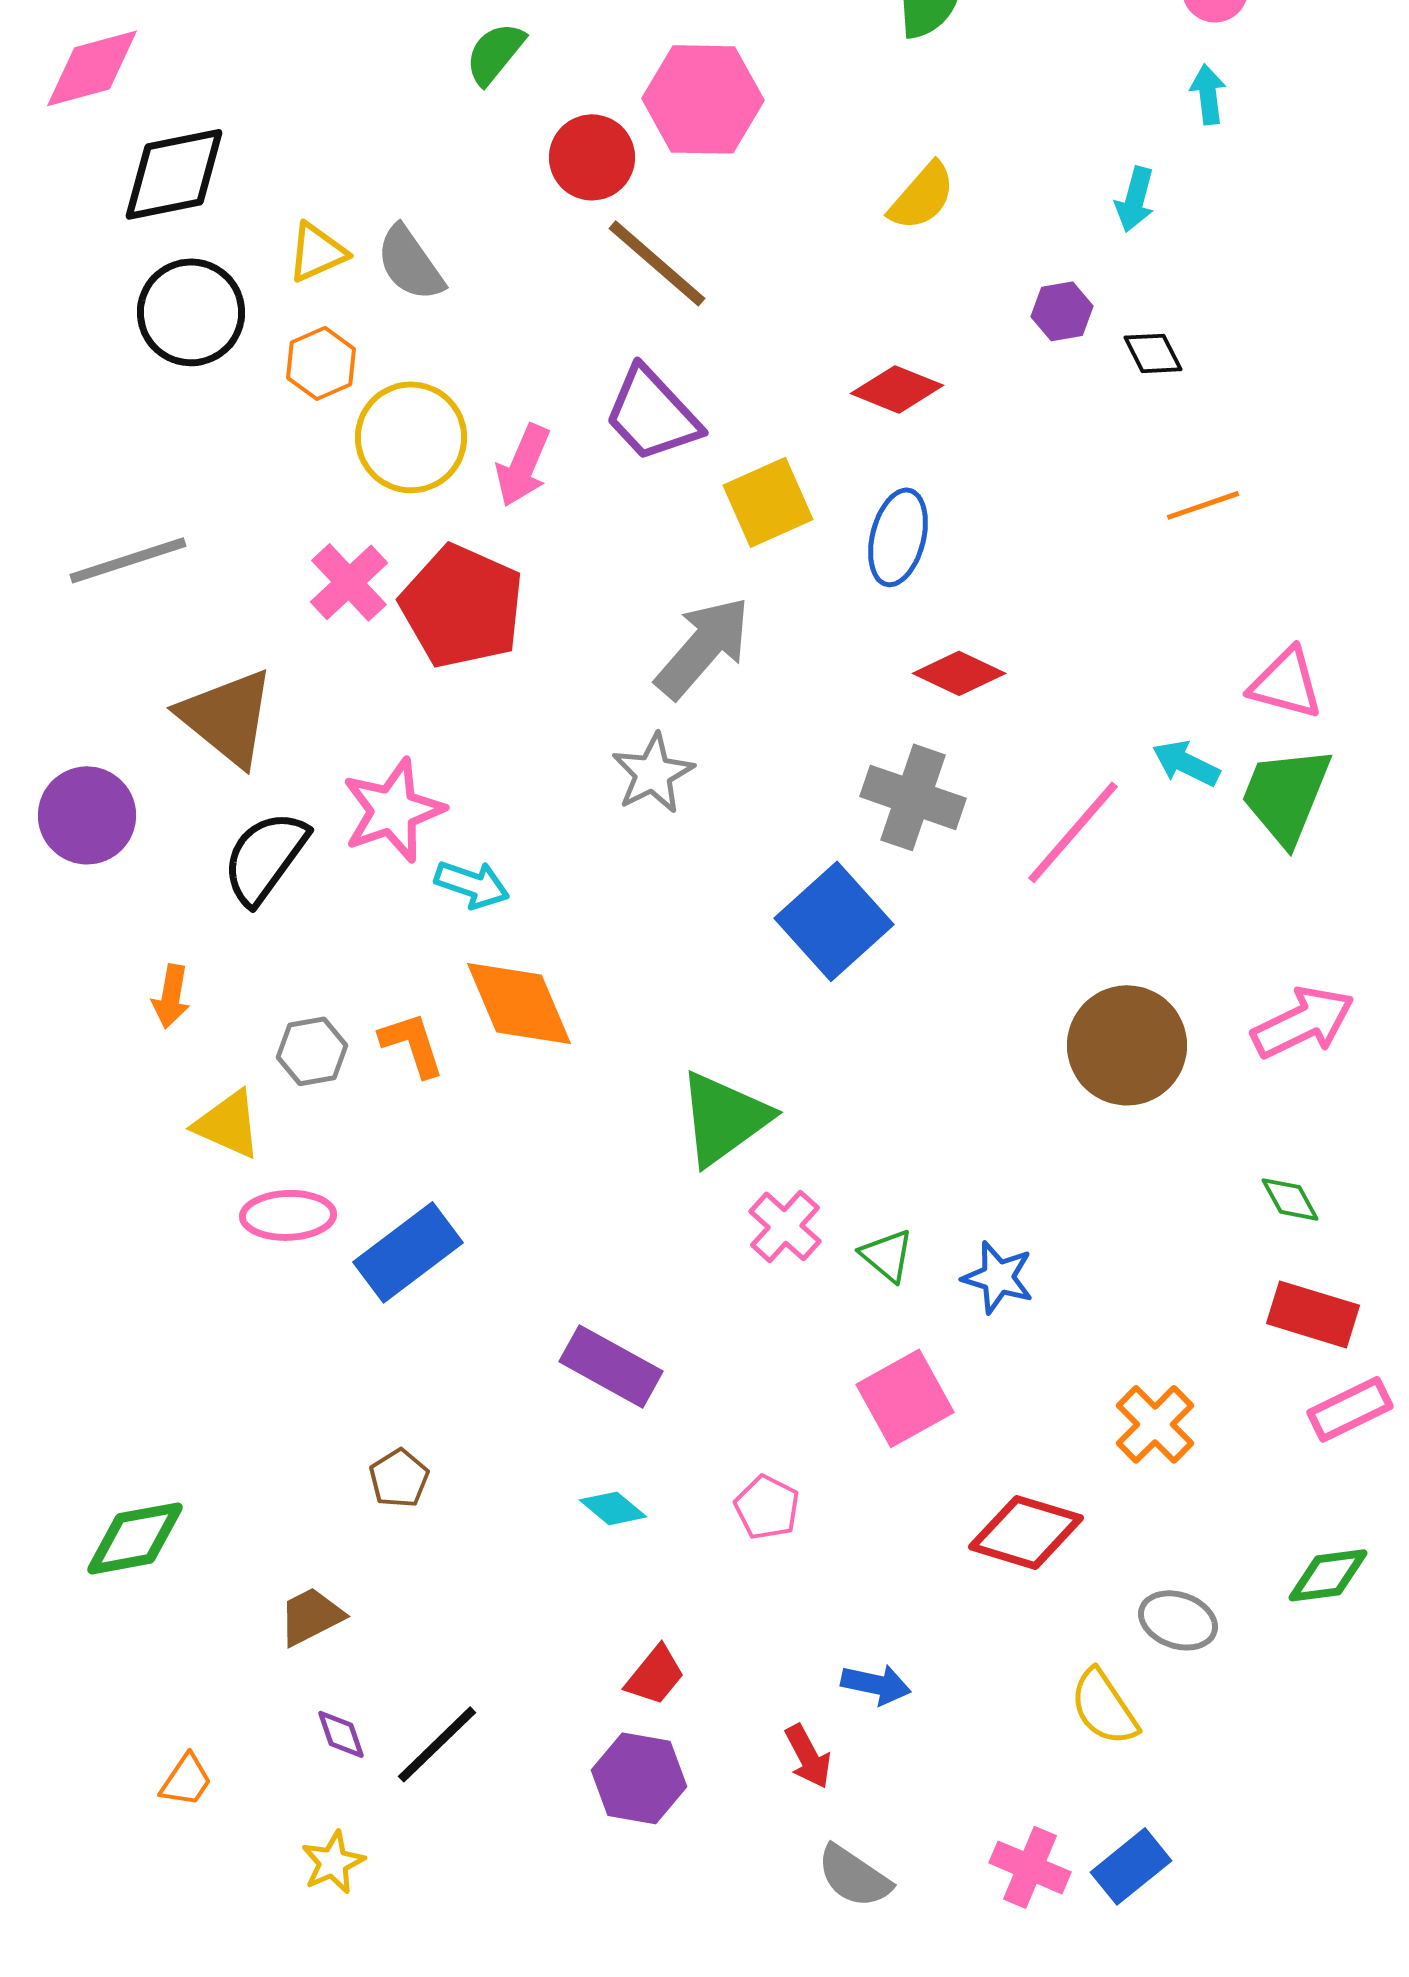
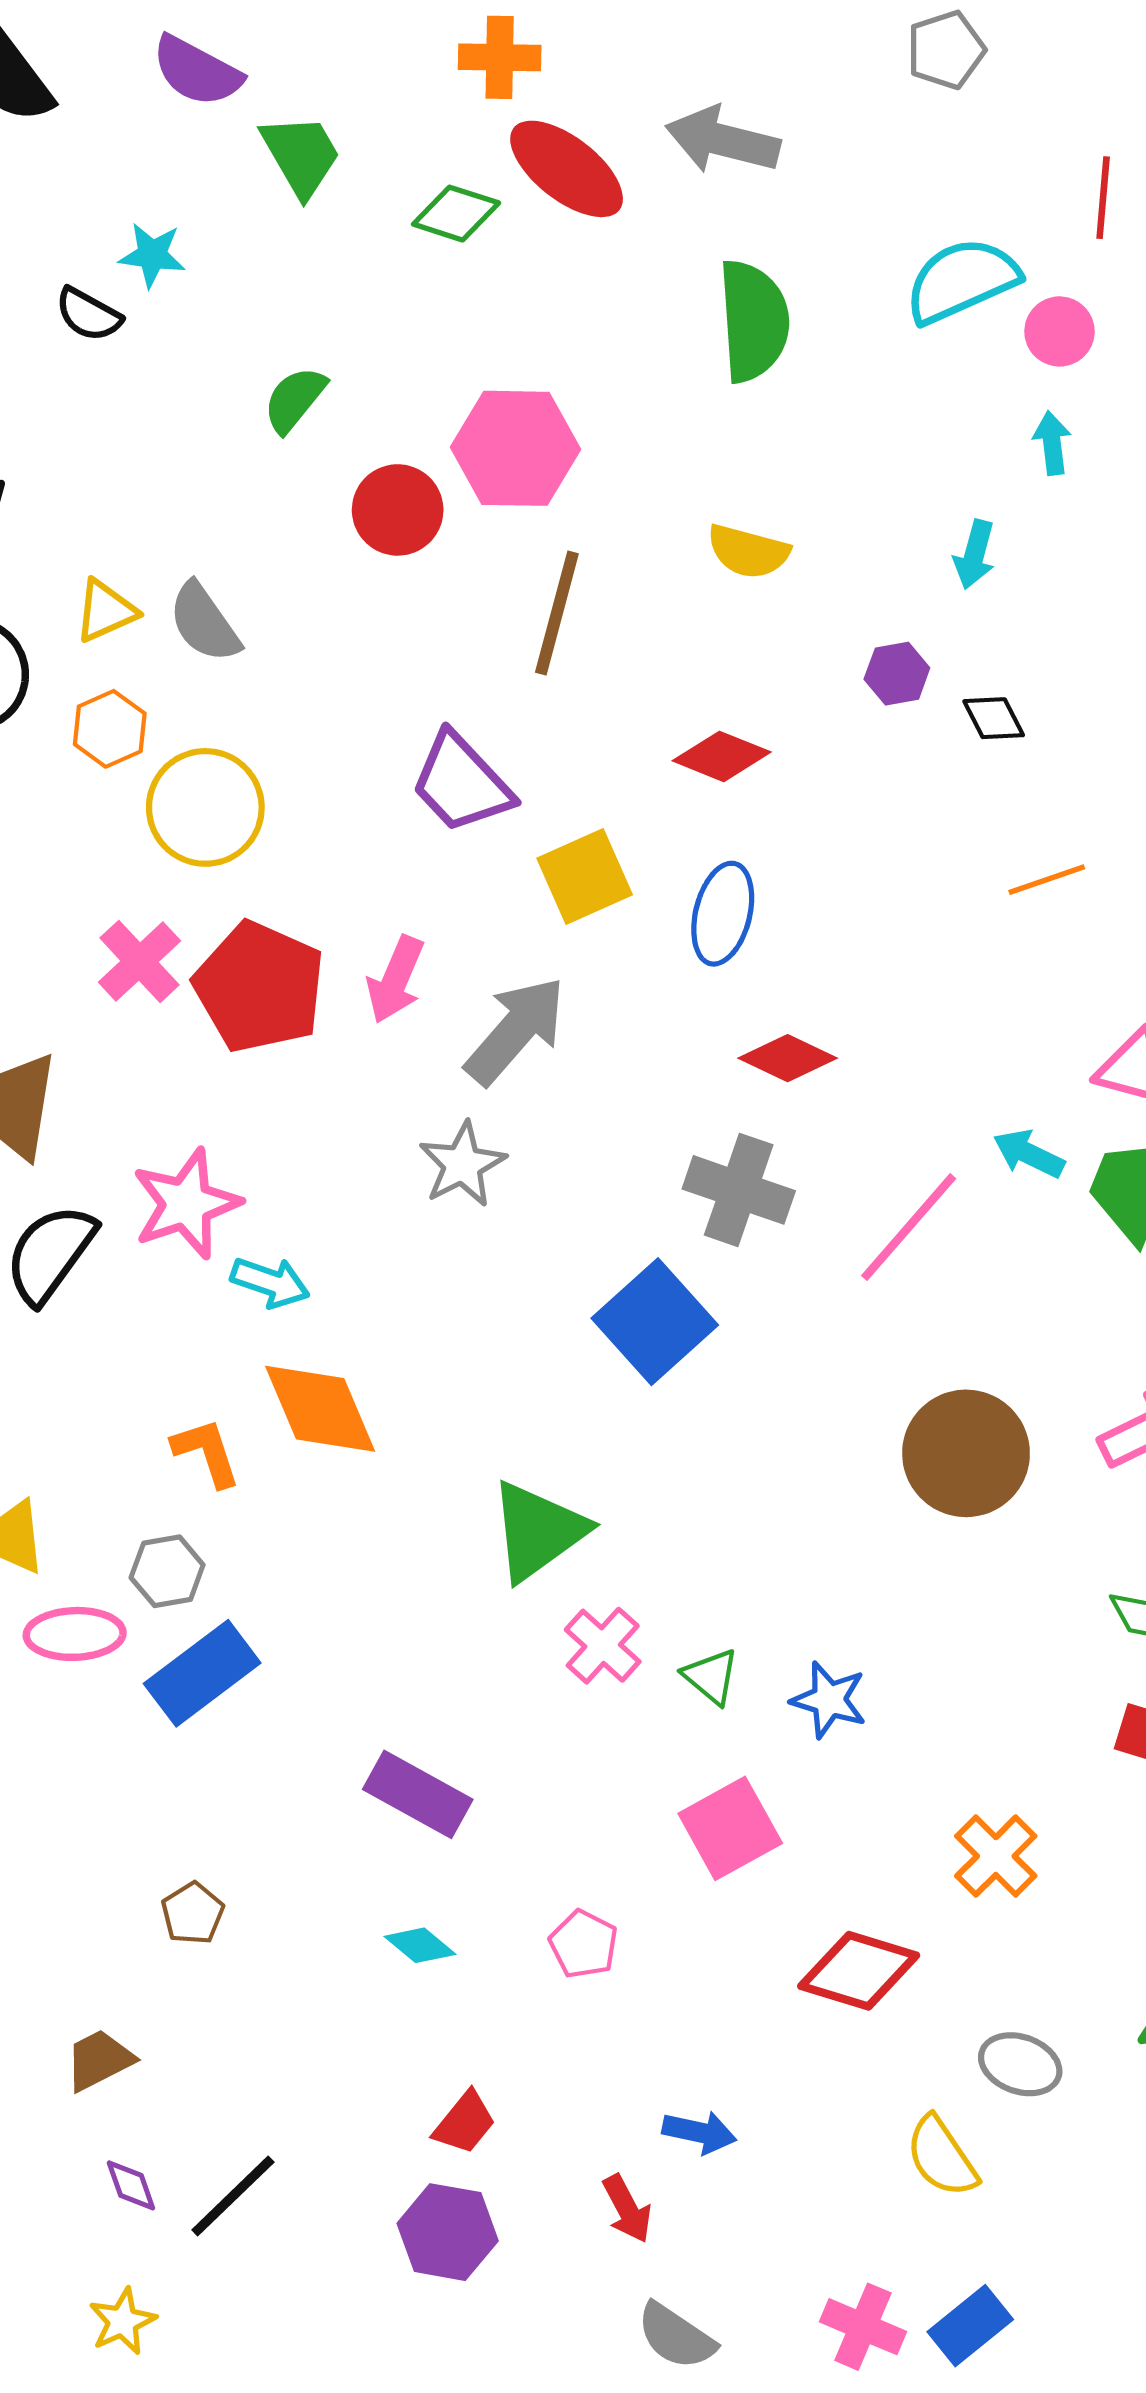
yellow semicircle: (922, 196) -> (748, 551), turned 64
brown line: (657, 263) -> (557, 613), moved, turned 64
pink arrow: (523, 465) -> (395, 980), moved
gray hexagon: (312, 1051) -> (167, 1571), moved

